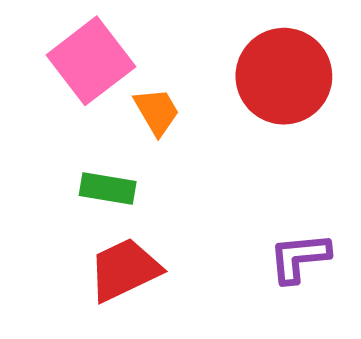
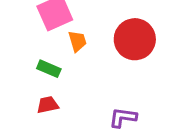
red trapezoid: (124, 270) -> (48, 105), size x0.7

